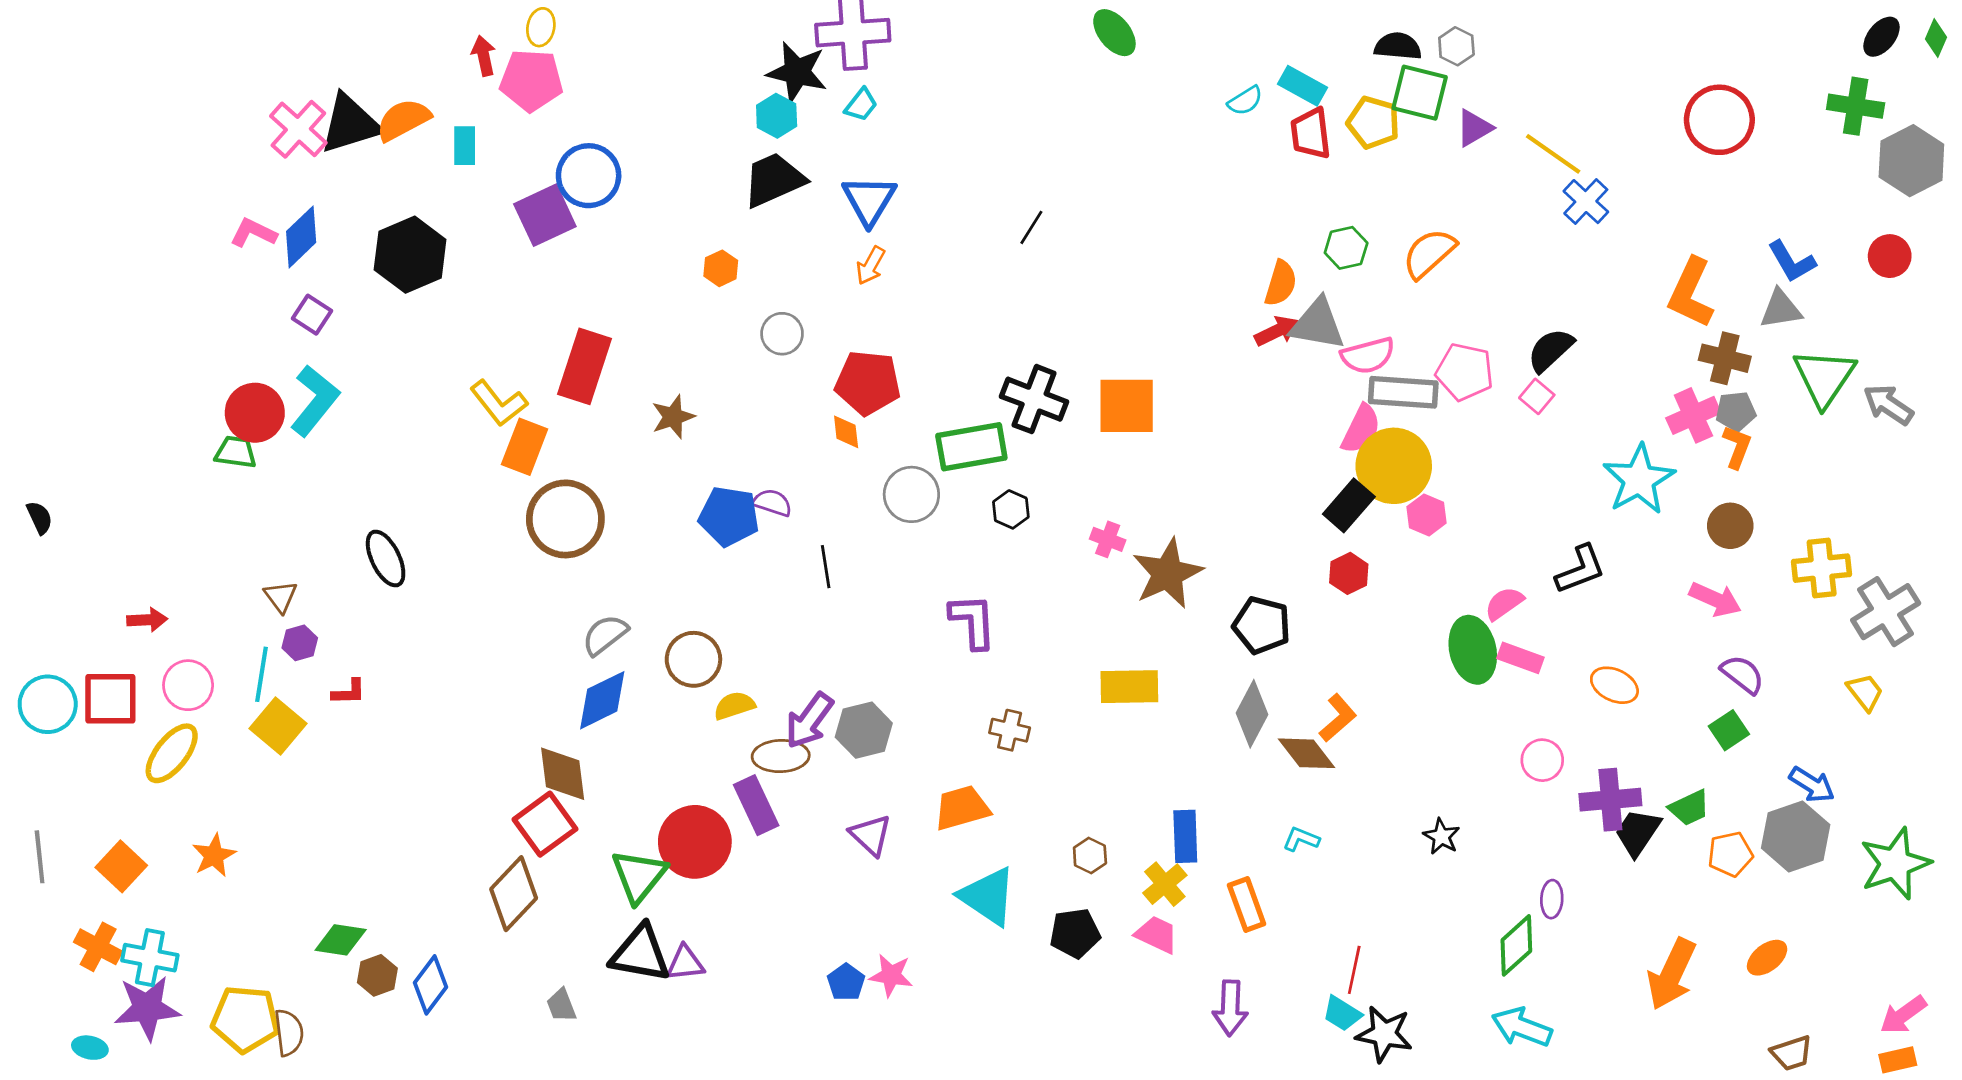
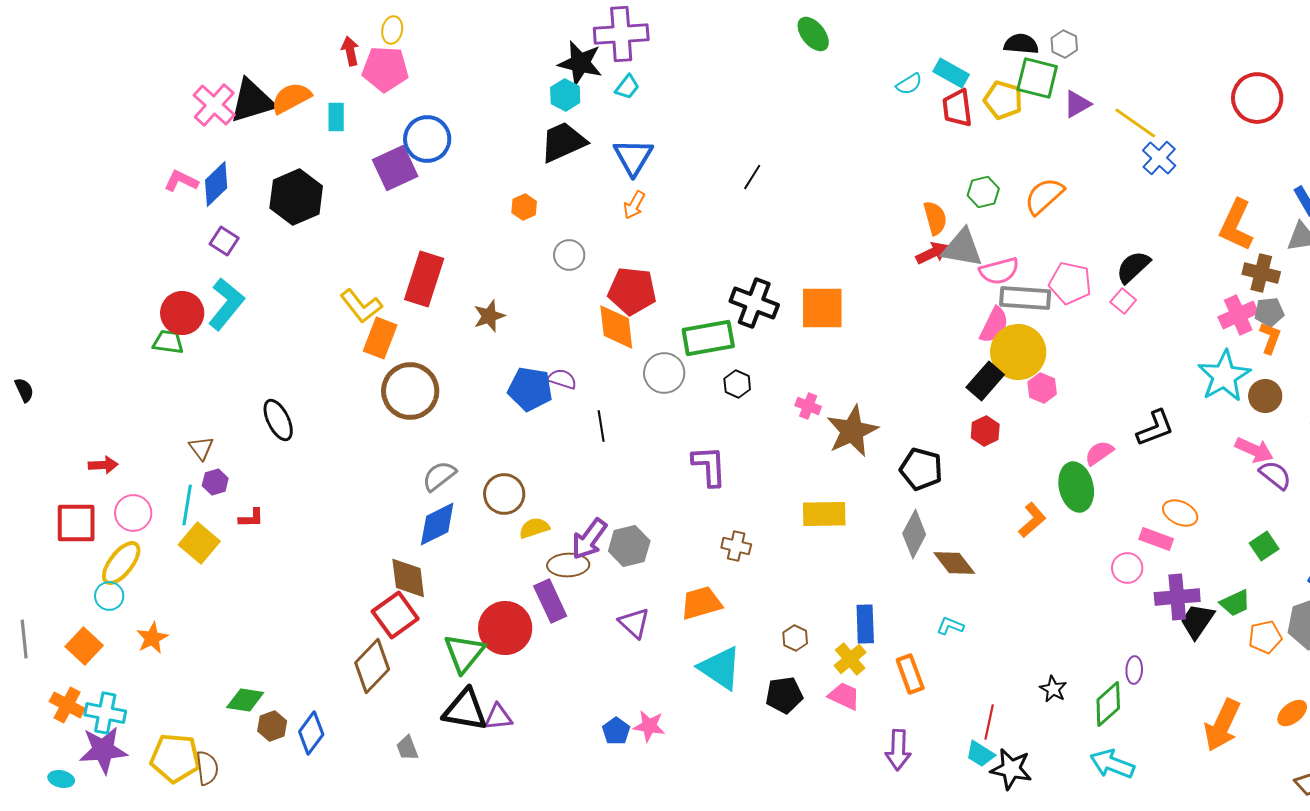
orange semicircle: (1281, 283) -> (935, 218), turned -32
orange diamond: (846, 432) -> (616, 327), size x1.8
cyan star: (1639, 479) -> (1224, 376), moved
pink rectangle: (1520, 658) -> (1156, 539), moved
purple semicircle: (1743, 674) -> (1275, 475), moved
cyan circle: (48, 704) -> (109, 596), moved, size x0.7
orange L-shape: (1338, 718) -> (1032, 520), moved
black star: (1441, 836) -> (1053, 689), moved

